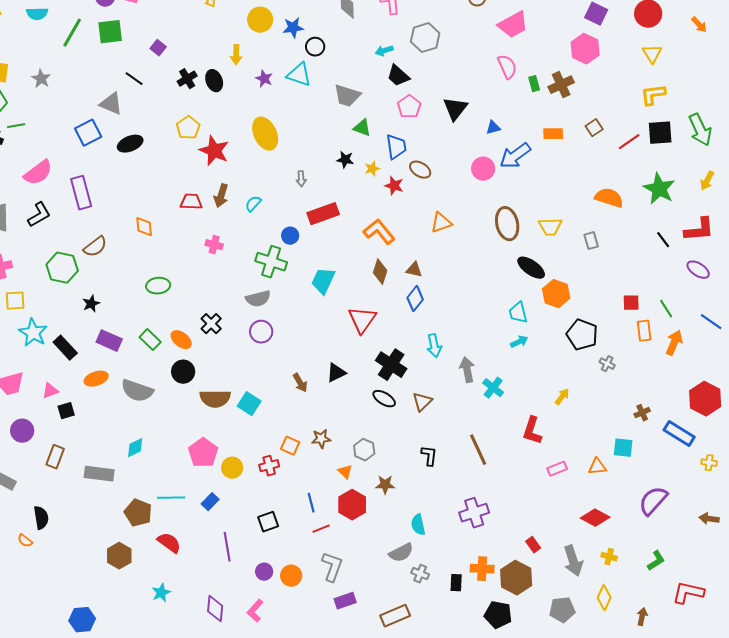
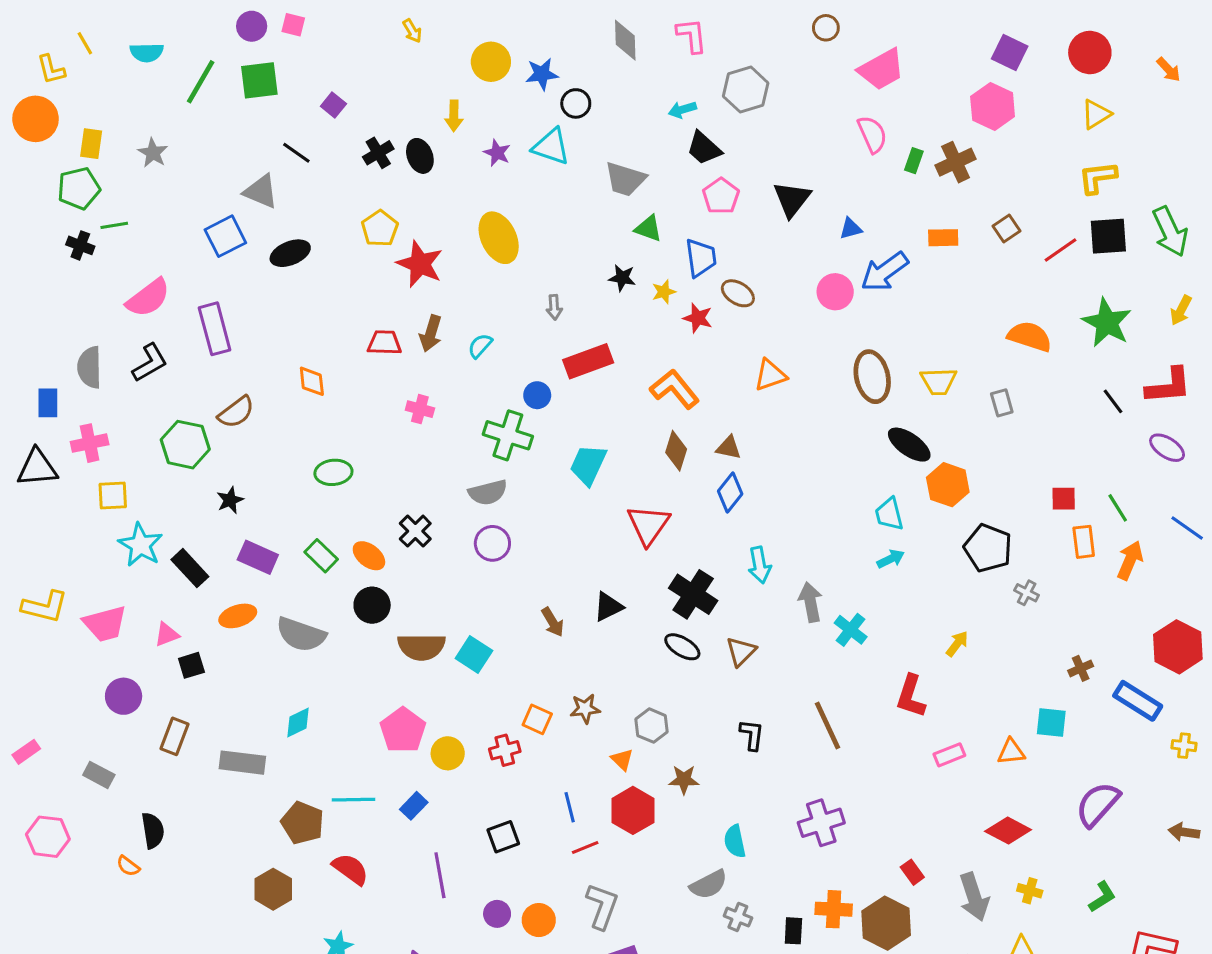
yellow triangle: (652, 54) -> (1096, 114), turned 30
green rectangle: (534, 84) -> (914, 161), turned 35

